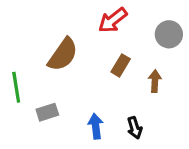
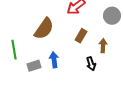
blue arrow: (96, 126) -> (54, 60), moved
black arrow: (135, 128) -> (91, 64), moved

